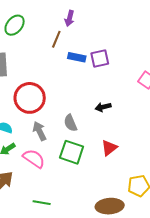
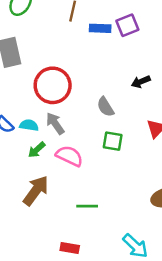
gray arrow: (39, 131) -> (55, 123), moved
green square: (72, 152) -> (113, 141), size x0.7

